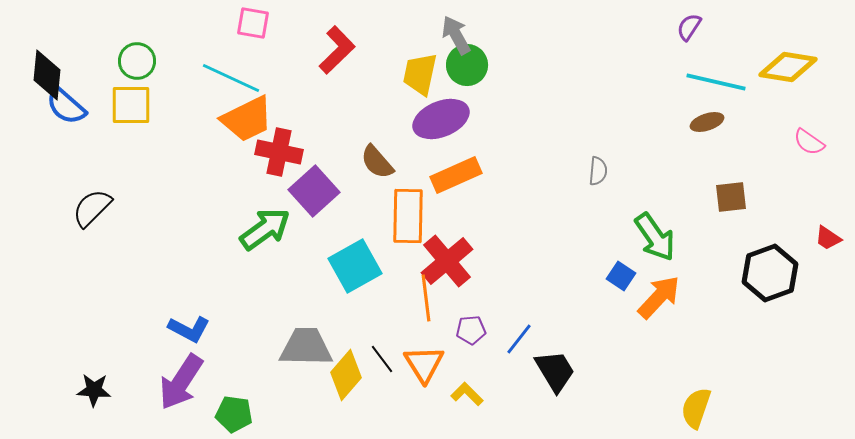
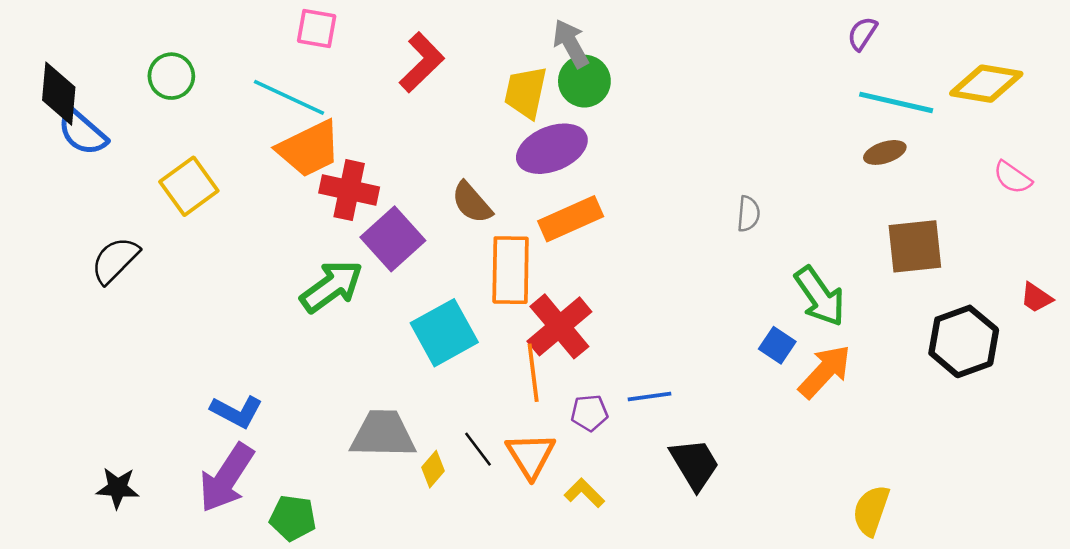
yellow square: (131, 105) -> (189, 186), moved, turned -36
brown square: (731, 197) -> (915, 246), size x1.4
blue line: (519, 339) -> (650, 397), moved, turned 44
yellow diamond: (346, 375) -> (433, 469), size x0.6

